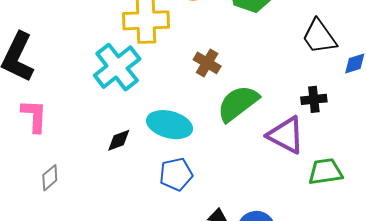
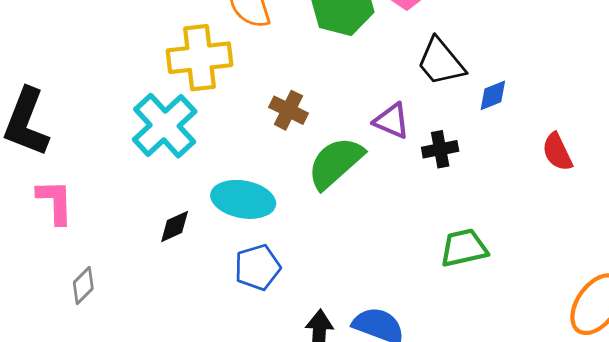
purple triangle: (286, 135) -> (392, 121), moved, size x0.7

